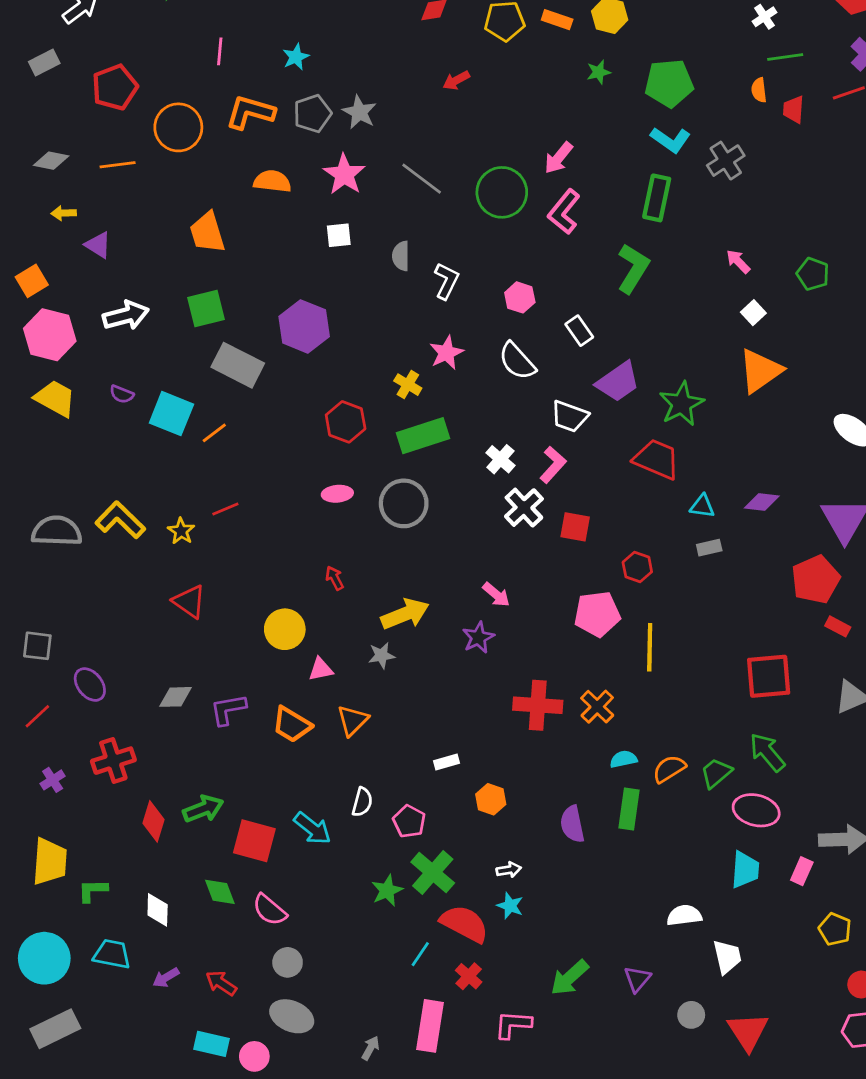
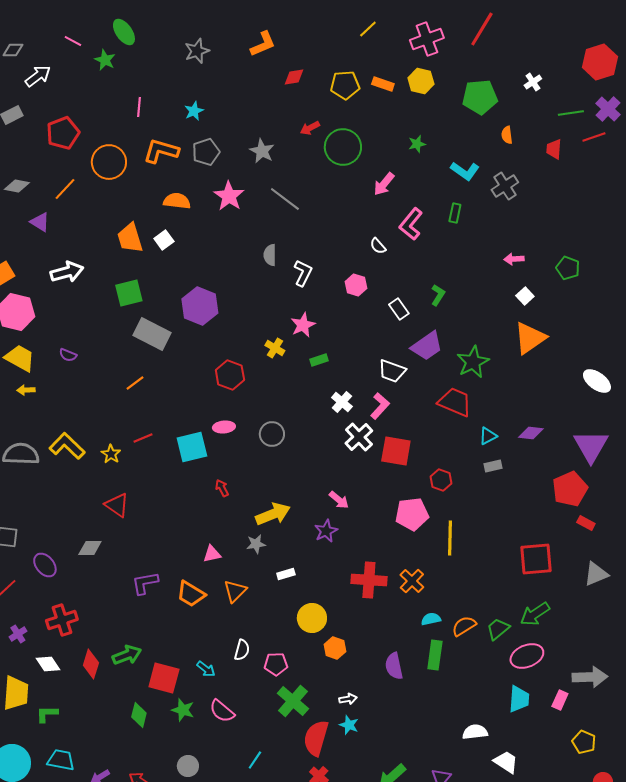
green line: (785, 57) -> (571, 113), moved
green star: (599, 72) -> (417, 144), moved
green pentagon: (669, 83) -> (480, 97), moved
orange semicircle: (759, 90) -> (507, 135), moved
gray star: (359, 112) -> (262, 151), moved
orange line: (118, 165) -> (65, 189), turned -40
green circle: (502, 192) -> (343, 147), moved
green rectangle: (657, 198) -> (455, 213), size x0.6
pink L-shape: (564, 212) -> (411, 224), moved
yellow arrow: (64, 213) -> (26, 390), moved
white square: (339, 235) -> (164, 240), moved, turned -30
purple triangle: (98, 245) -> (40, 222), moved
pink arrow: (738, 261) -> (514, 259), turned -48
green L-shape: (633, 268) -> (438, 295), moved, size x0.6
white arrow: (126, 315) -> (67, 272), moved
white semicircle: (517, 361) -> (378, 246), moved, size x0.6
cyan square: (171, 414) -> (192, 447), moved, turned -36
green rectangle: (423, 436) -> (319, 360), moved, size x0.5
gray circle: (404, 503) -> (272, 434), size x0.7
cyan triangle: (702, 506) -> (488, 436), turned -36
red square: (575, 527) -> (396, 451), size x1.4
yellow circle: (285, 629) -> (312, 618), moved
gray diamond: (176, 697) -> (90, 548), moved
green arrow: (767, 752) -> (535, 614), turned -84
white rectangle: (447, 762) -> (286, 574), moved
pink ellipse: (756, 810) -> (527, 656), turned -36
pink pentagon: (409, 821) -> (276, 664), turned -30
cyan arrow: (312, 828) -> (206, 669), size x0.7
green star: (387, 890) -> (183, 710), moved, turned -30
green diamond: (220, 892) -> (139, 715), turned 35
white diamond: (158, 910) -> (48, 664), moved, turned -35
pink semicircle: (270, 910) -> (222, 711), moved
red semicircle: (464, 924) -> (316, 738), turned -102
cyan line: (420, 954) -> (255, 760), moved
white trapezoid: (727, 957) -> (506, 762), turned -44

